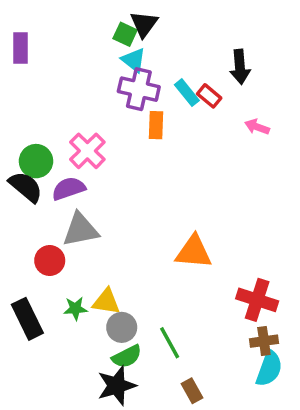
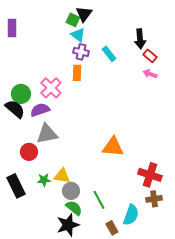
purple cross: (139, 89) -> (81, 52), size x0.7
red rectangle: (209, 96) -> (150, 56), moved
orange rectangle: (156, 125) -> (77, 73), moved
green semicircle: (127, 356) -> (74, 208), turned -114
cyan semicircle: (269, 368) -> (131, 215), moved

